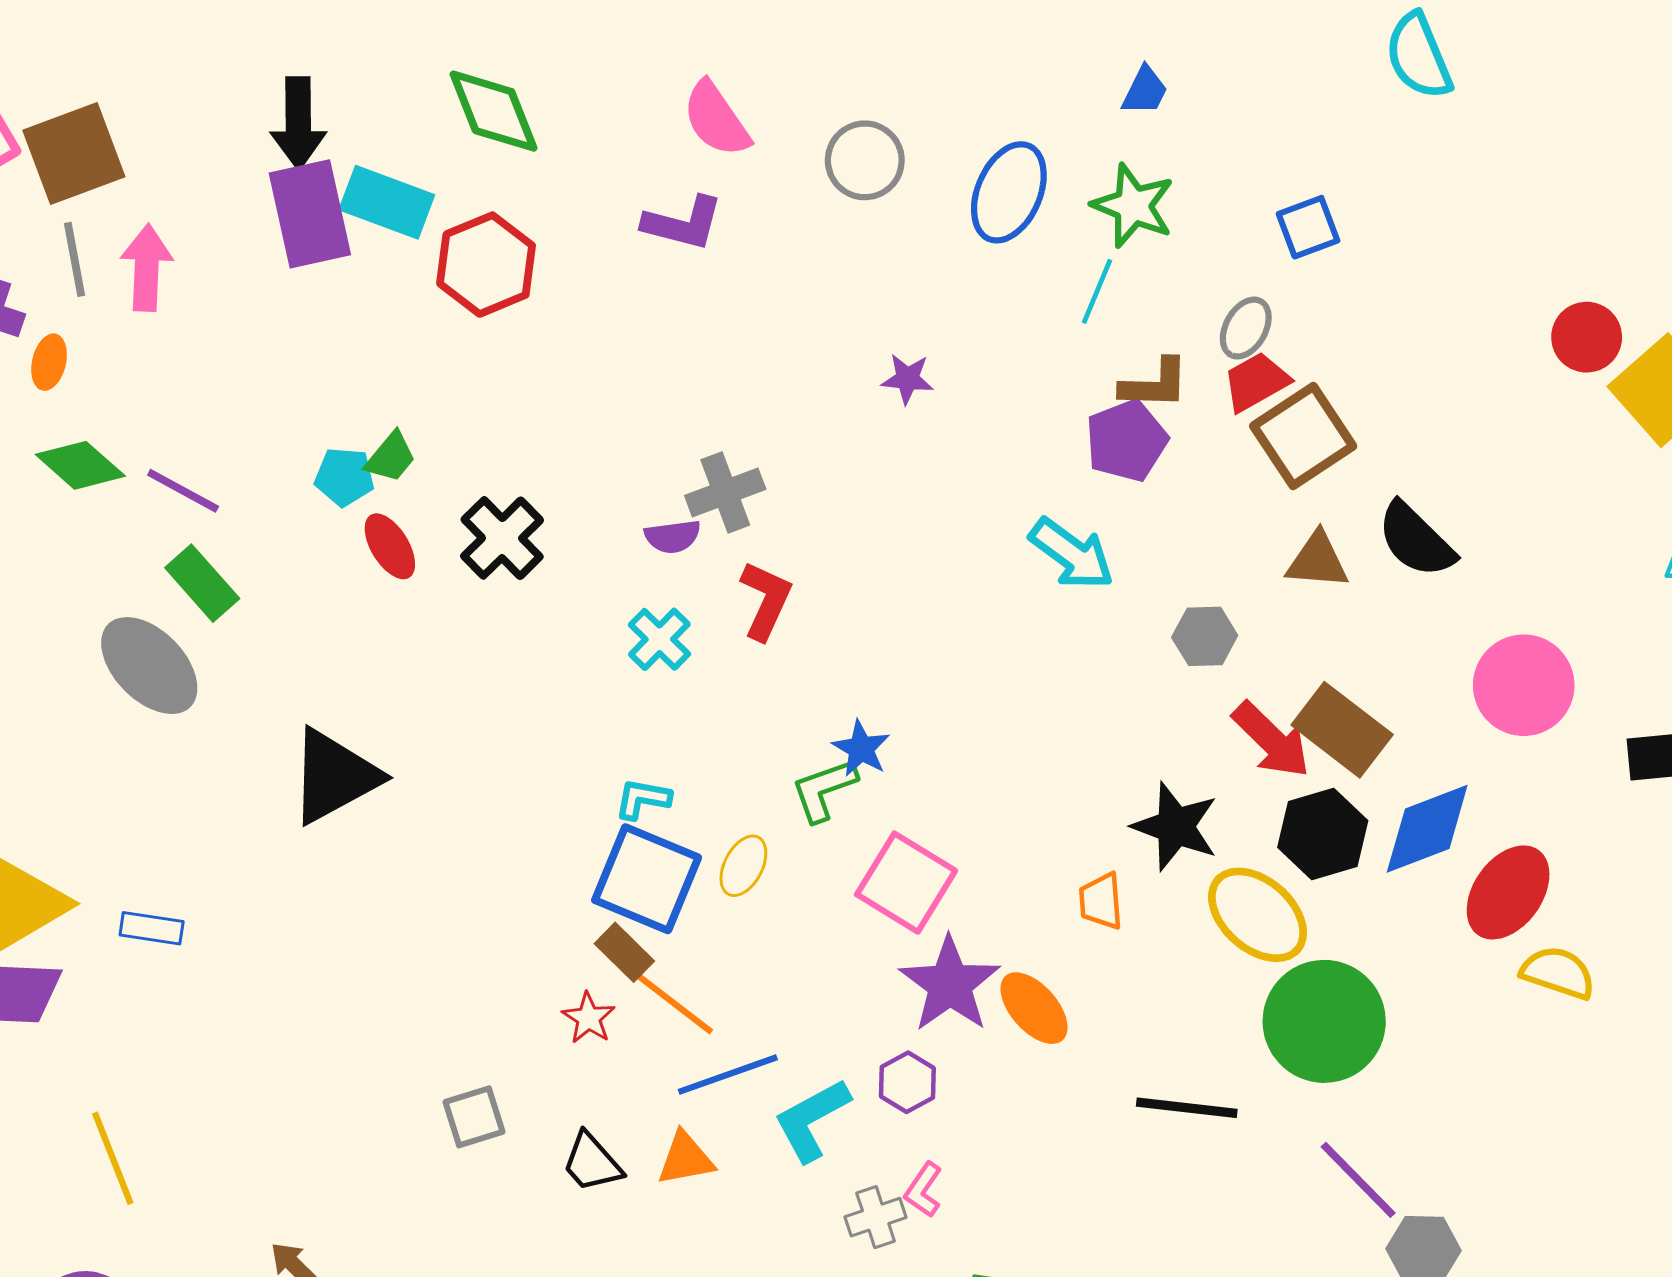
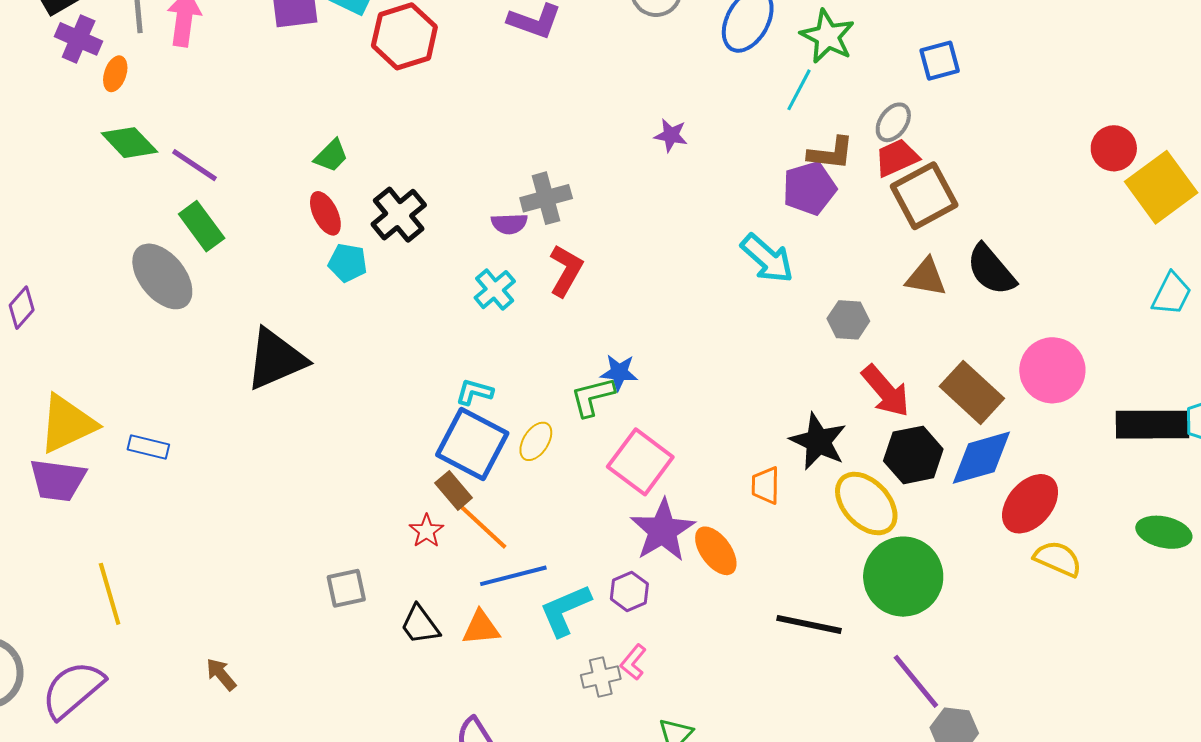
cyan pentagon: (344, 477) -> (348, 263), moved
brown rectangle: (1342, 730) -> (972, 392), moved
blue star: (861, 749) -> (619, 372), turned -30

